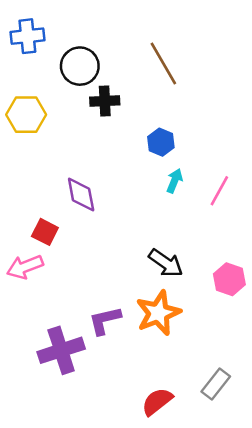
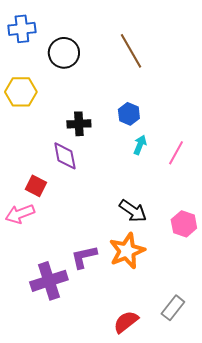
black cross: (105, 101) -> (79, 124), moved

